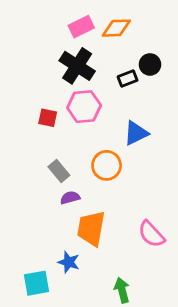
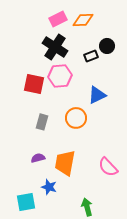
red square: (48, 118) -> (34, 84), size x1.5
gray rectangle: (59, 171) -> (42, 122), turned 56
purple semicircle: (70, 198) -> (38, 158), moved

